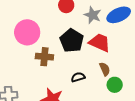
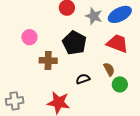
pink circle: (27, 32) -> (29, 37), size x0.6
red trapezoid: (100, 43) -> (117, 43), moved

